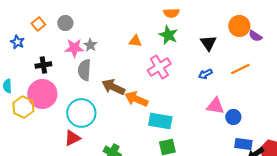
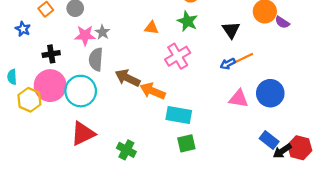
orange line: (240, 69) -> (243, 58), moved
cyan circle: (81, 113) -> (81, 91), moved
blue circle: (233, 117) -> (270, 93), moved, size x1.6
red triangle: (72, 138) -> (83, 134), size x1.4
blue rectangle: (243, 144) -> (269, 140), turned 30

